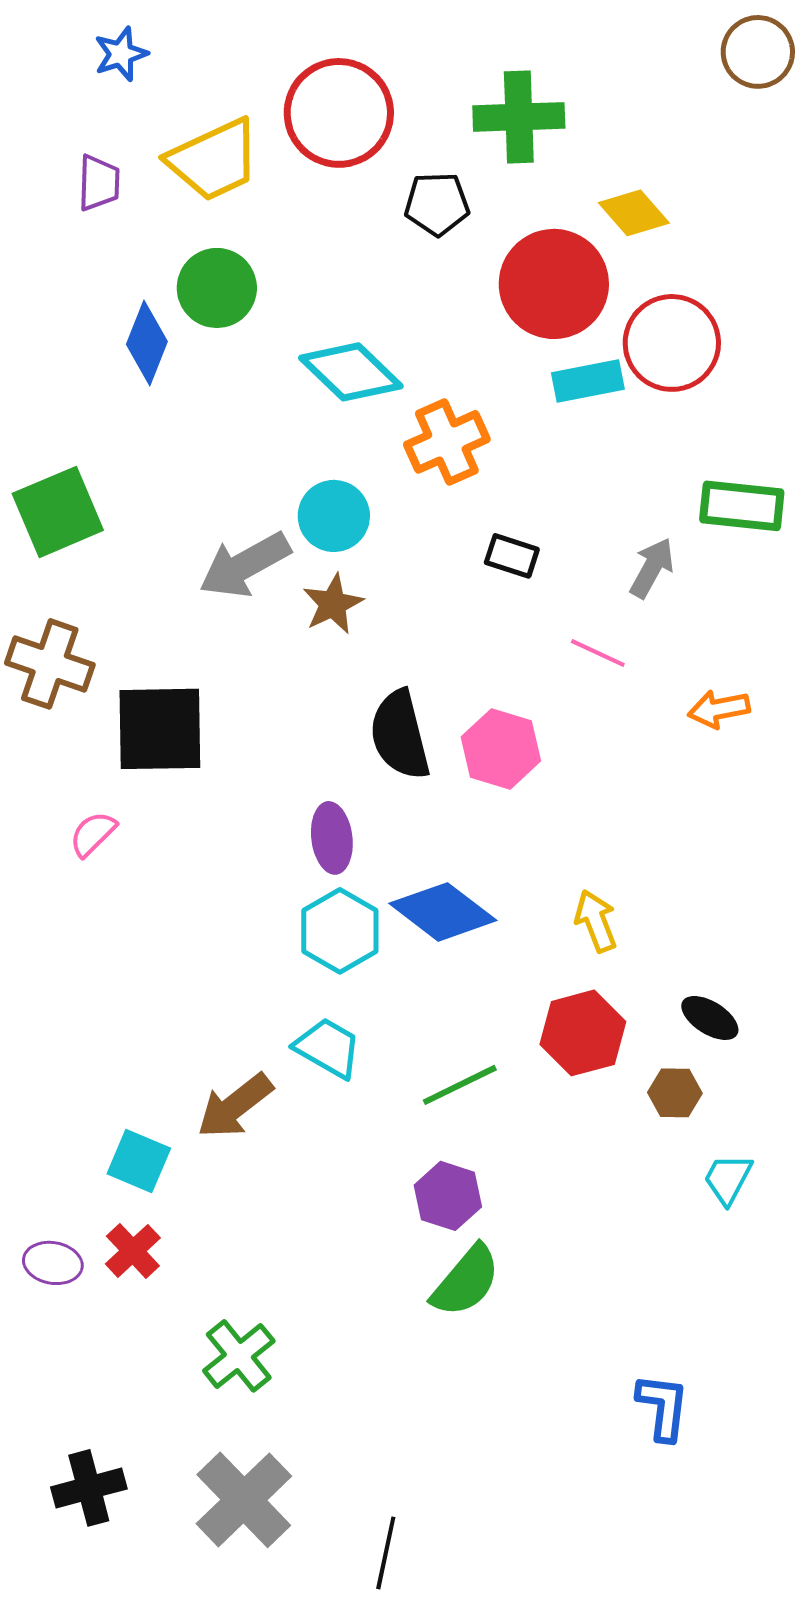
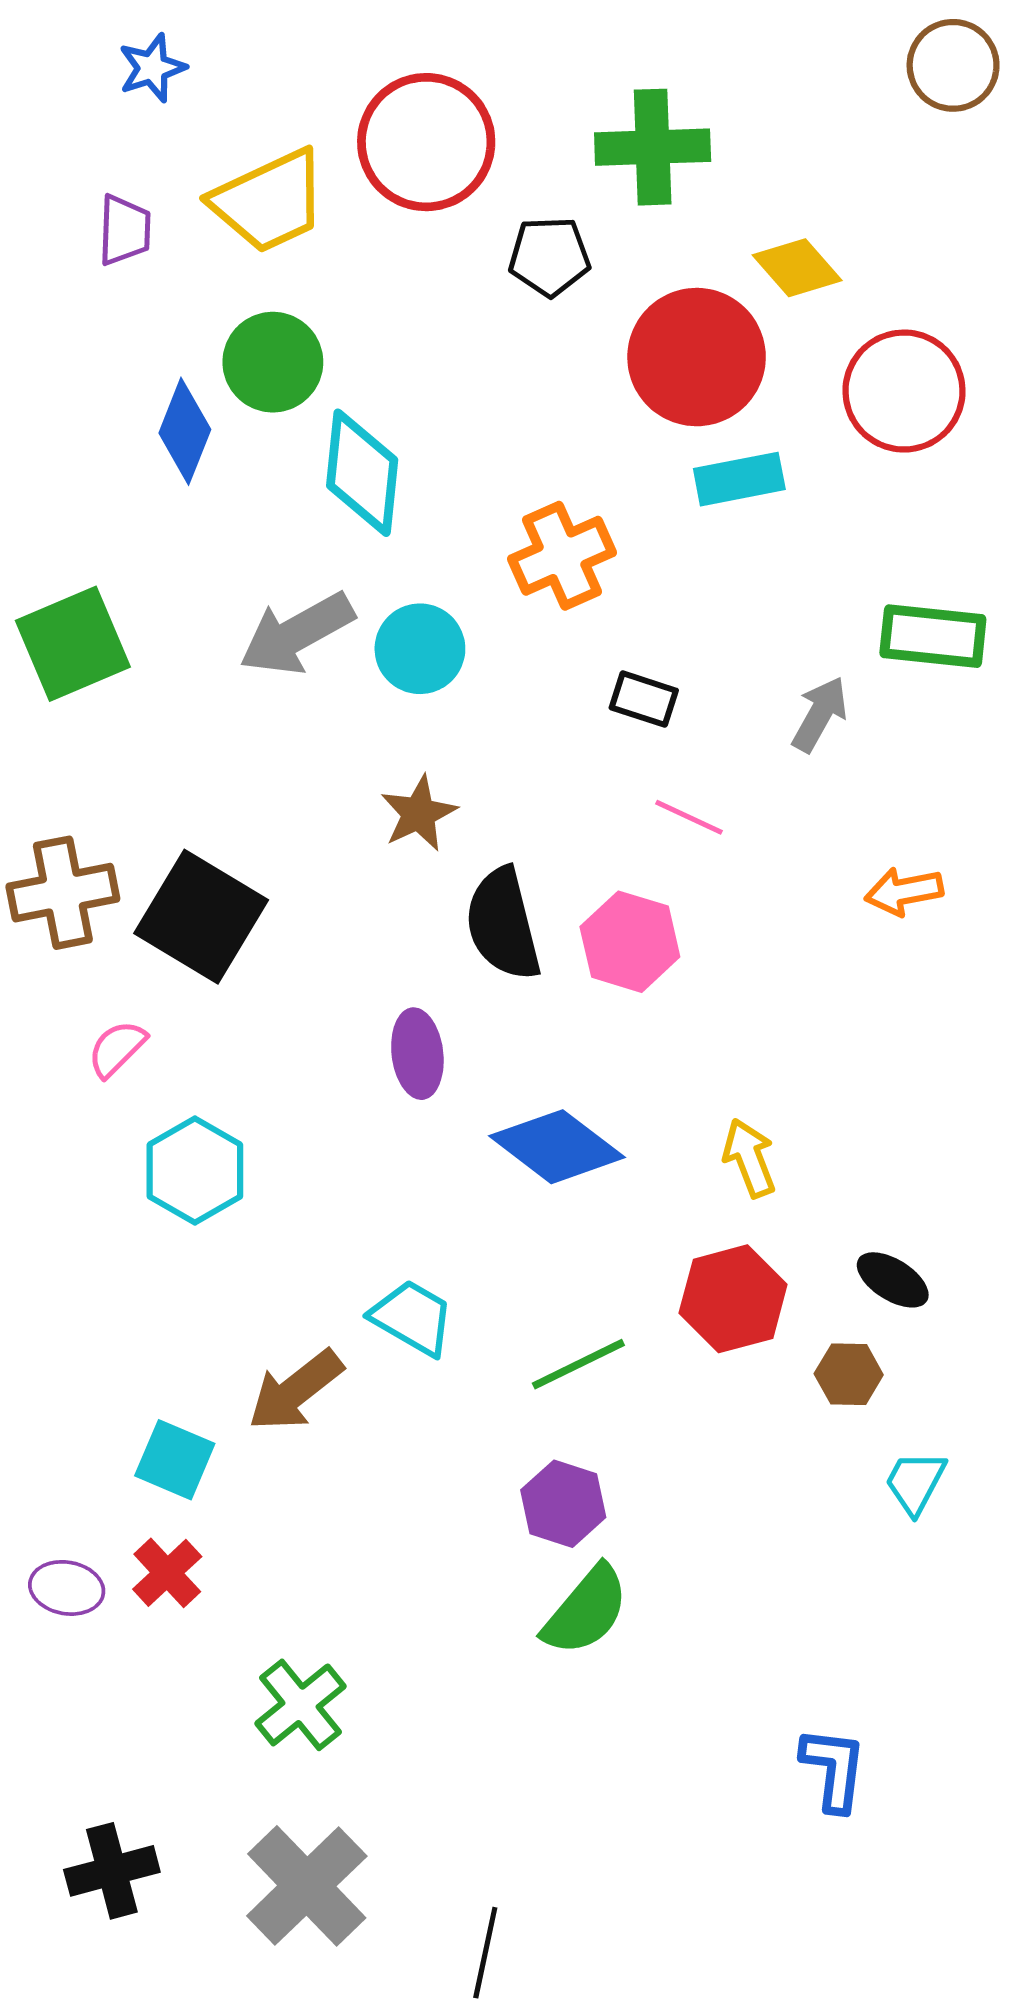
red circle: (672, 343) -> (904, 391), moved
cyan diamond: (351, 372) -> (362, 473), moved, turned 52
gray arrow: (245, 565) -> (297, 634), moved
brown star: (333, 604) -> (419, 813), moved
pink line: (598, 653) -> (689, 817), moved
brown cross: (50, 664) -> (63, 893), moved, turned -30
black square: (160, 729) -> (201, 917), turned 32
cyan hexagon: (340, 931) -> (195, 1171), moved

